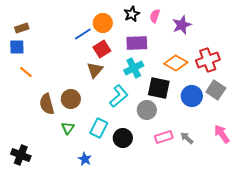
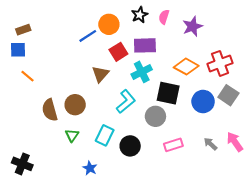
red square: (102, 49) -> (118, 52), moved
gray arrow: (187, 138) -> (210, 144), moved

